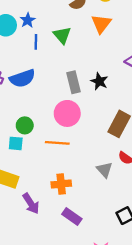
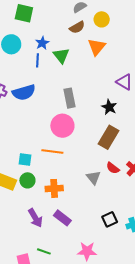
blue star: (28, 20) -> (42, 43), moved
black star: (99, 81) -> (109, 107), moved
green circle: (25, 125) -> (27, 180), moved
cyan square: (16, 143) -> (25, 160), moved
purple arrow: (31, 203) -> (35, 218), moved

